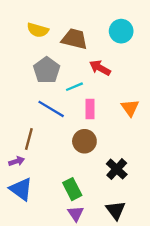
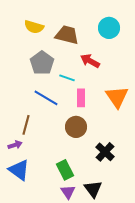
cyan line: (74, 87) -> (67, 78), turned 42
orange triangle: (130, 108) -> (117, 97), size x1.4
black triangle: (116, 210) -> (93, 189), moved

